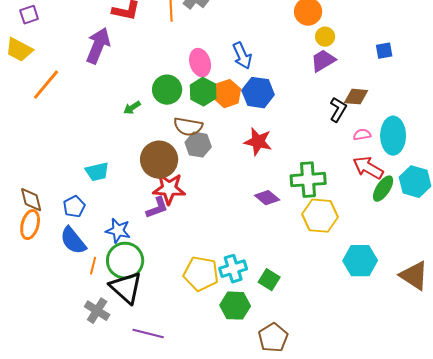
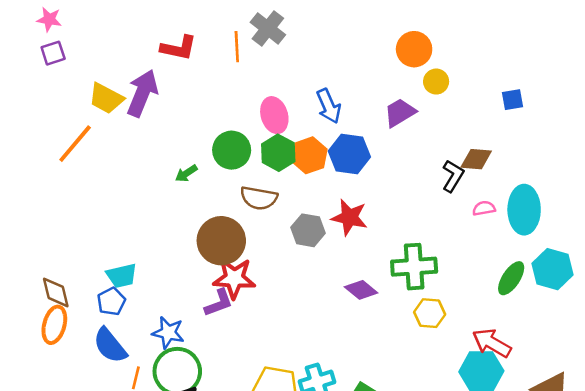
yellow trapezoid: (19, 50) -> (106, 98), moved
purple trapezoid: (323, 61) -> (400, 113), moved
gray hexagon: (198, 145) -> (308, 230), moved
red arrow: (368, 168) -> (492, 343), moved
cyan trapezoid: (97, 172) -> (122, 276), moved
yellow hexagon: (320, 216) -> (430, 313), size x0.7

